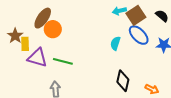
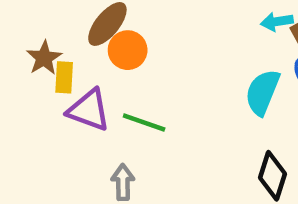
cyan semicircle: (115, 43) -> (262, 92), size x1.5

